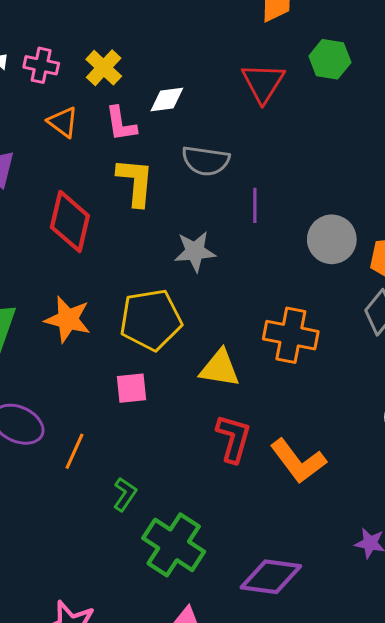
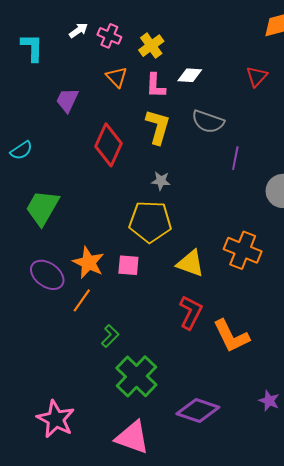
red triangle: (263, 83) -> (257, 76), size x0.7
gray star: (195, 251) -> (161, 181), moved, size x0.7
orange star: (68, 319) -> (88, 263), moved

